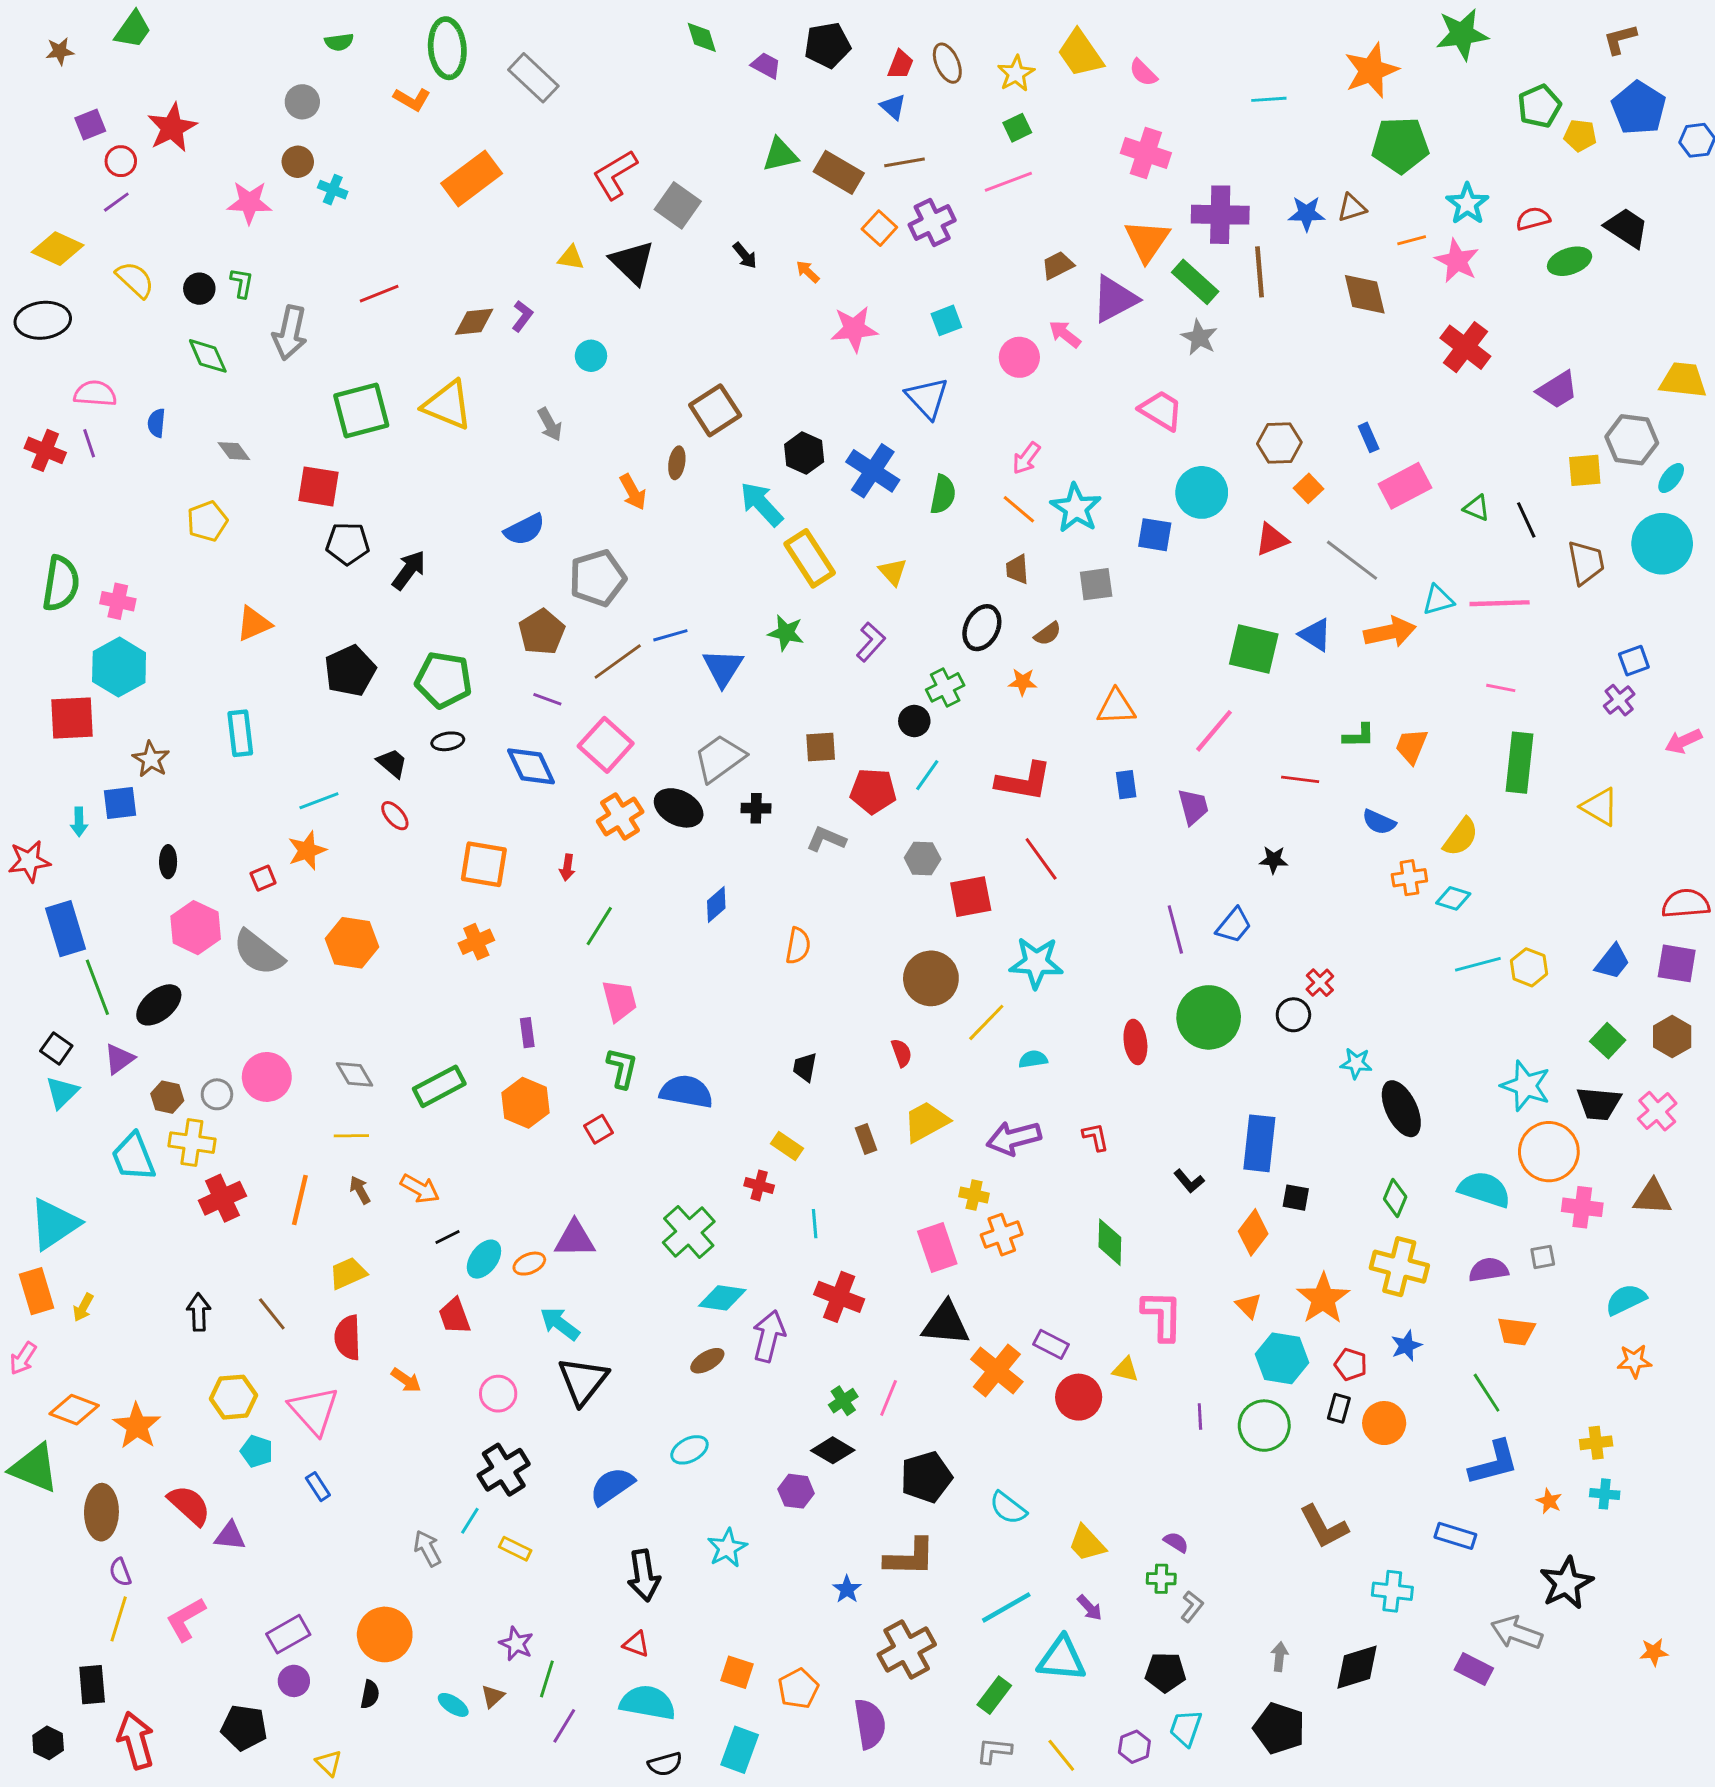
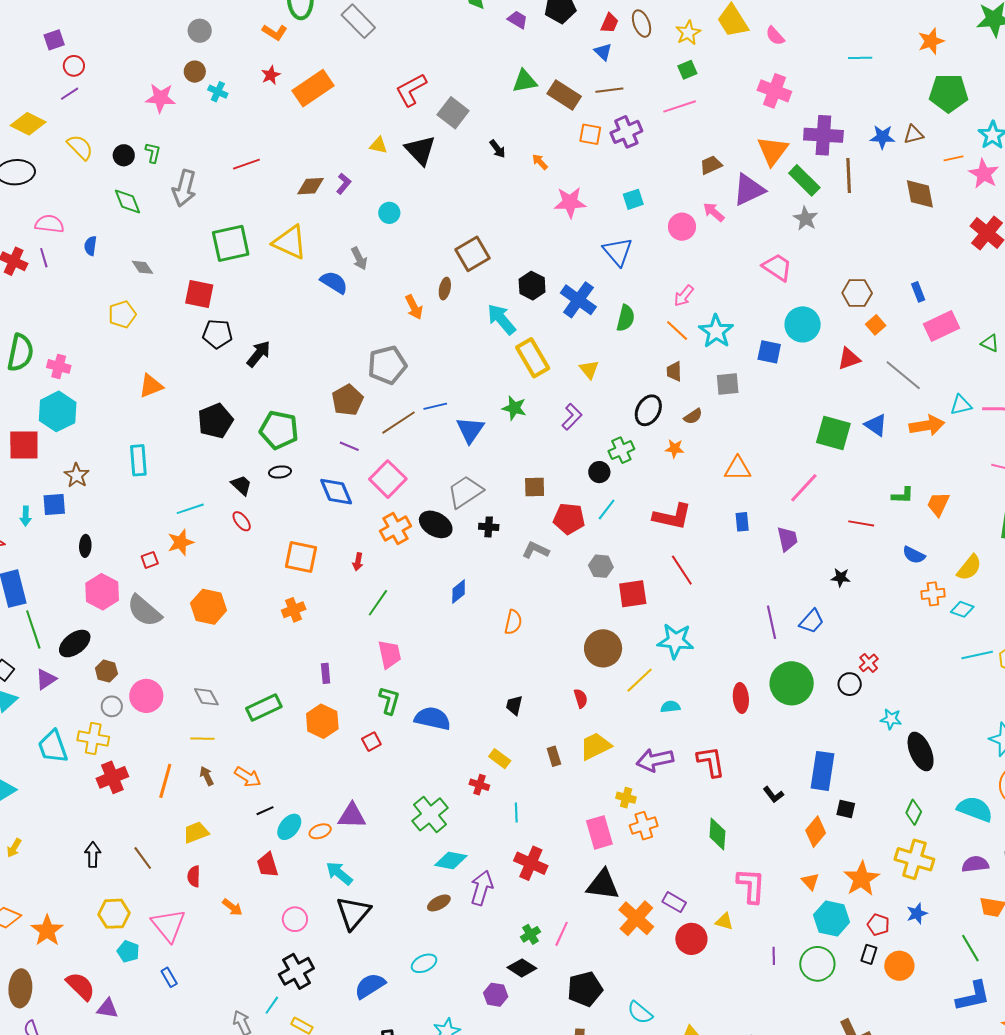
orange star: (1371, 70) -> (931, 41), size x0.7
red star: (172, 128) -> (271, 75), moved, size x0.6
orange square: (879, 228) -> (590, 134), turned -35
blue semicircle: (525, 530) -> (334, 282), moved, turned -124
brown hexagon: (167, 1097) -> (106, 671), moved
red L-shape: (1096, 1137) -> (711, 762), size x1.6
red semicircle: (348, 1338) -> (194, 876), size x0.7

